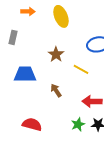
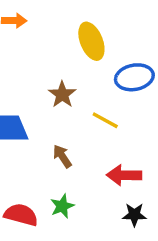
yellow ellipse: (61, 16) -> (91, 41), moved
green star: (78, 124) -> (62, 206), moved

